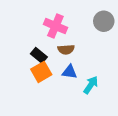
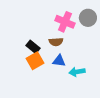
pink cross: (55, 26) -> (65, 22), moved
cyan arrow: (91, 85) -> (77, 72), turned -133

